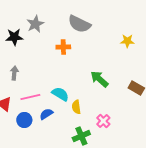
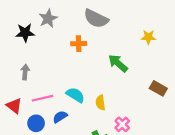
green arrow: (99, 79) -> (118, 63), moved
yellow semicircle: (76, 107) -> (100, 103), moved

